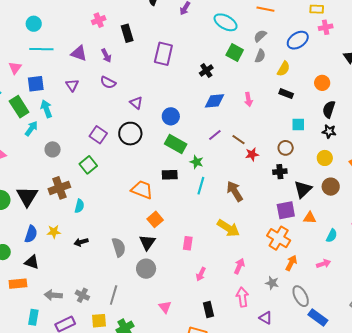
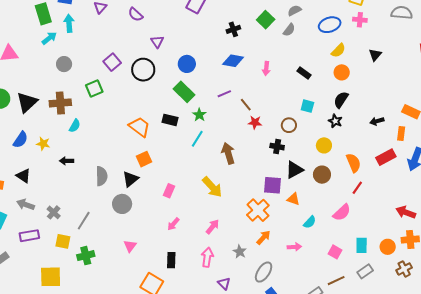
yellow semicircle: (284, 69) -> (338, 51), moved
black triangle: (32, 262) -> (23, 176), moved
gray ellipse: (301, 296) -> (264, 272), turned 45

